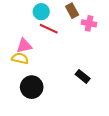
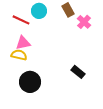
pink cross: (89, 23) -> (84, 22), turned 32
red line: (49, 29) -> (21, 20), moved

